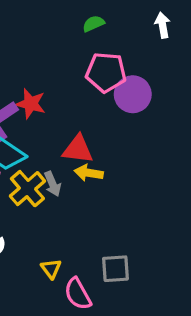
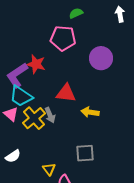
pink pentagon: (106, 72) -> (63, 38), moved
yellow arrow: (89, 173) -> (90, 112), moved
gray square: (115, 269) -> (85, 153), moved

